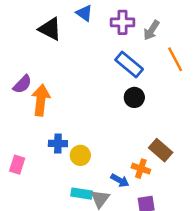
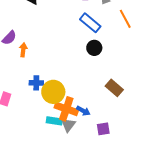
orange arrow: (41, 100) -> (23, 50), size x0.6
yellow circle: (80, 155) -> (53, 92), size x1.5
orange cross: (141, 169) -> (66, 109), moved, size x1.6

